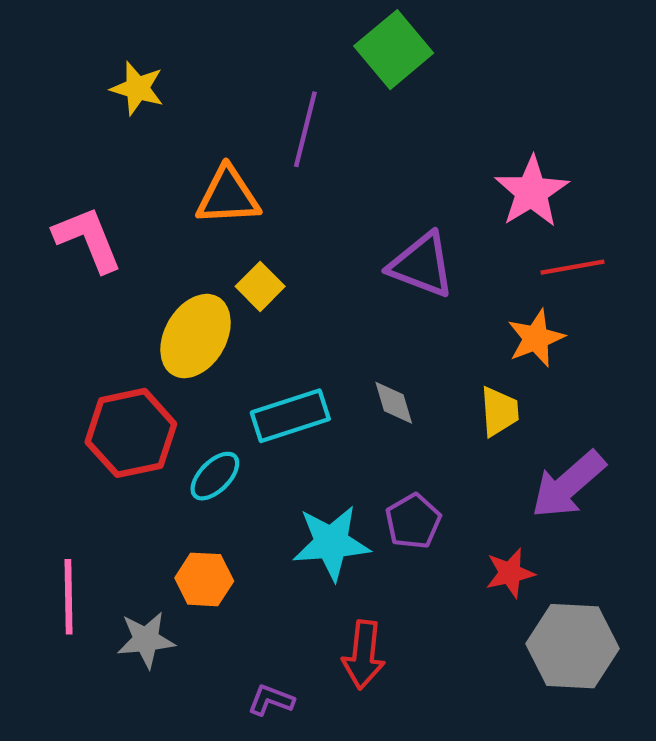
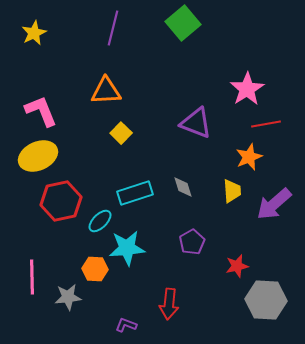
yellow star: (137, 88) -> (34, 33), moved, turned 30
purple line: (305, 129) -> (113, 28), moved
yellow ellipse: (196, 336) -> (38, 156), moved, turned 36
purple arrow: (568, 485) -> (274, 204), moved
cyan star: (331, 543) -> (127, 248), moved

